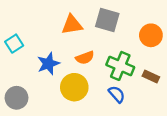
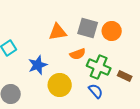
orange circle: (151, 35) -> (112, 31), moved
orange semicircle: (85, 58) -> (78, 54), moved

